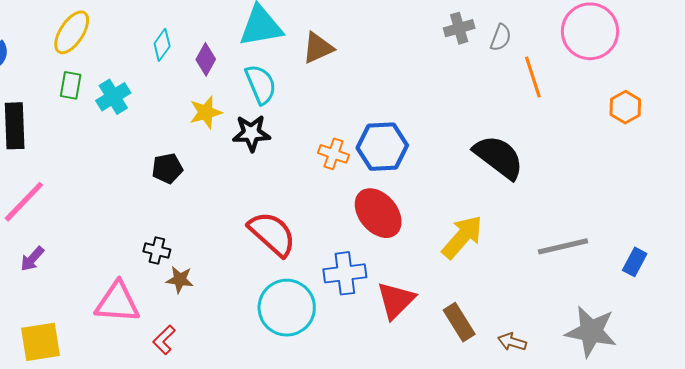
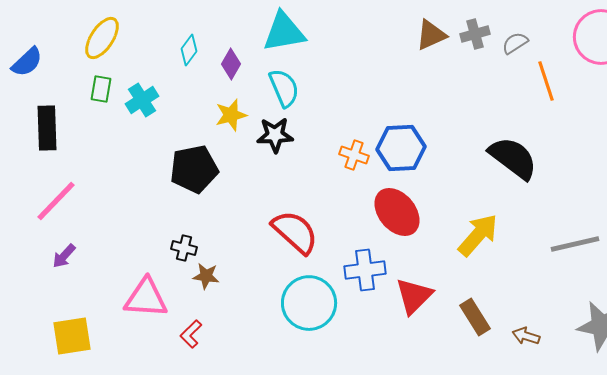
gray semicircle: (501, 38) -> (515, 43), turned -144
brown triangle: (318, 48) -> (431, 35), moved
black pentagon: (167, 168) -> (194, 169), size x1.6

